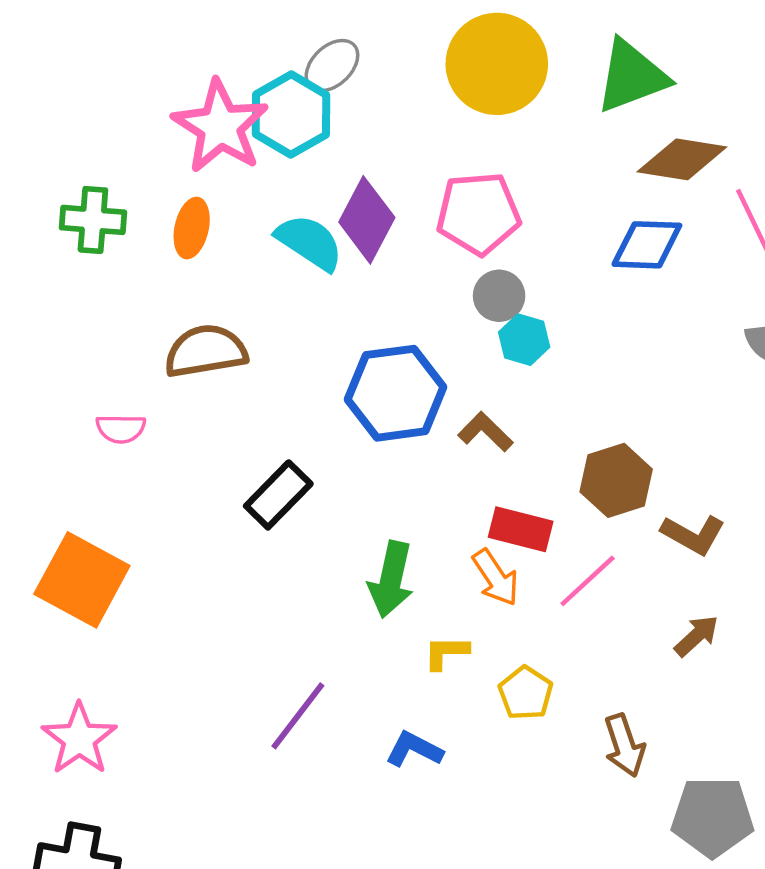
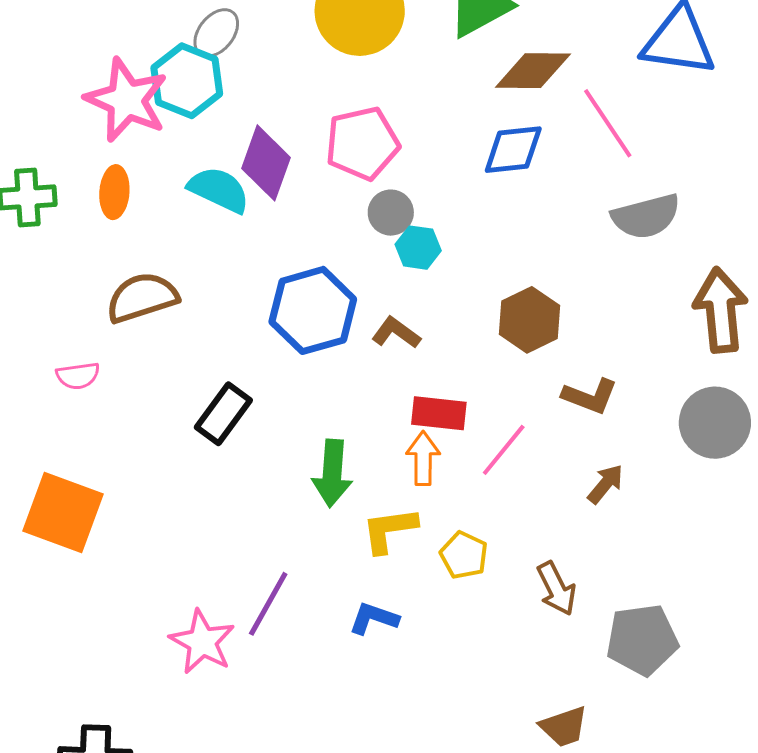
brown hexagon: (616, 480) -> (529, 320), moved
orange arrow: (496, 577) -> (423, 458), turned -138
yellow L-shape: (446, 652) -> (389, 530), size x1.4
pink star: (79, 739) -> (202, 642), moved

